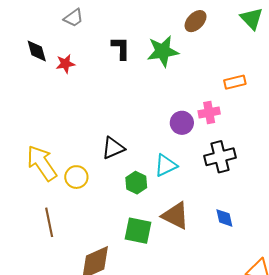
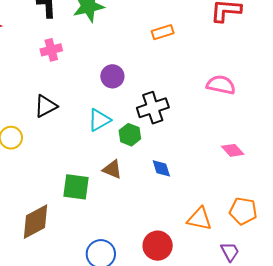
pink cross: (209, 112) -> (51, 50), moved
green hexagon: (136, 183) -> (130, 135), moved
brown triangle: (175, 216) -> (112, 169), size x0.7

